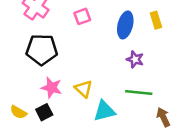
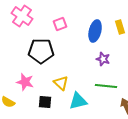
black pentagon: (42, 50) -> (41, 51), moved
pink star: (52, 88) -> (25, 82), moved
black square: (44, 112) -> (45, 102), moved, turned 32

